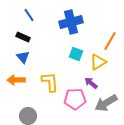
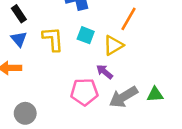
black rectangle: (23, 37) -> (19, 14), turned 32
yellow L-shape: (50, 82) -> (53, 39), moved

